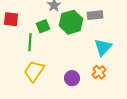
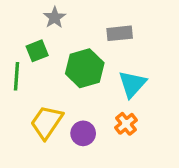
green hexagon: (71, 22) -> (85, 68), moved
yellow trapezoid: (34, 71) -> (47, 122), moved

